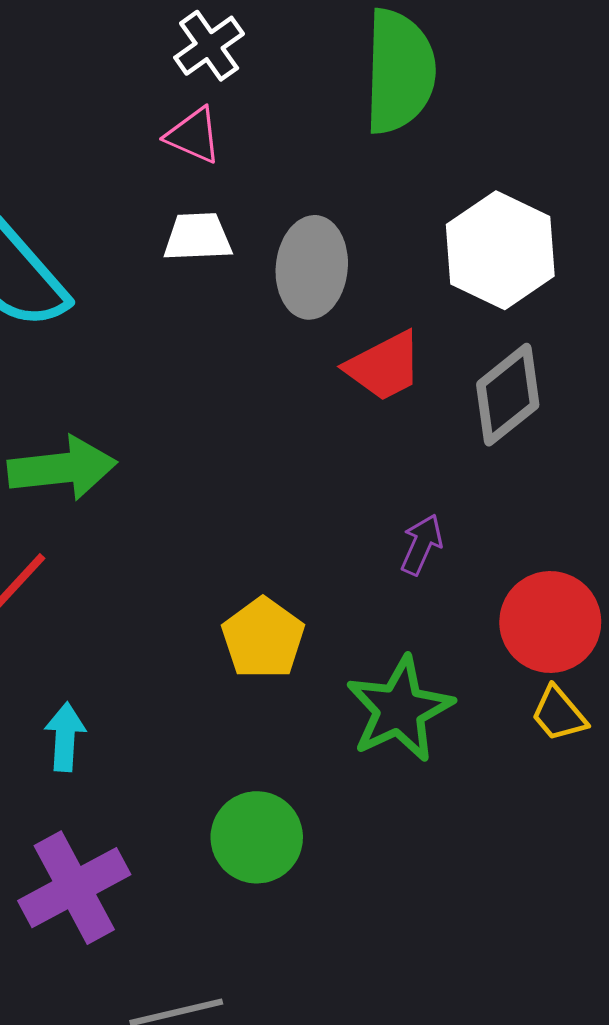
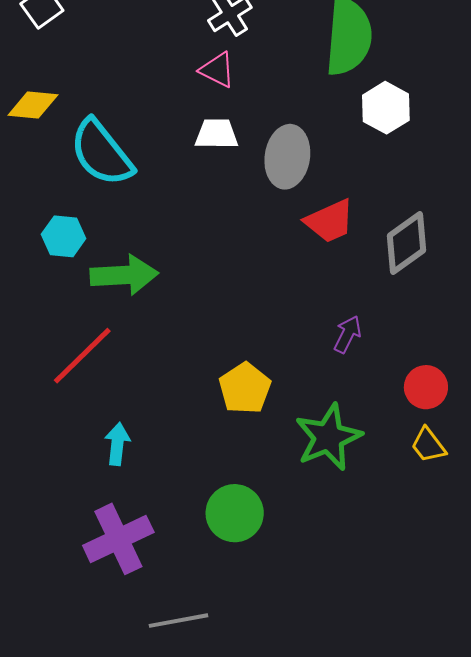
white hexagon: (500, 250) -> (386, 108), moved, size x0.7
red circle: (550, 622) -> (426, 387), size x0.7

